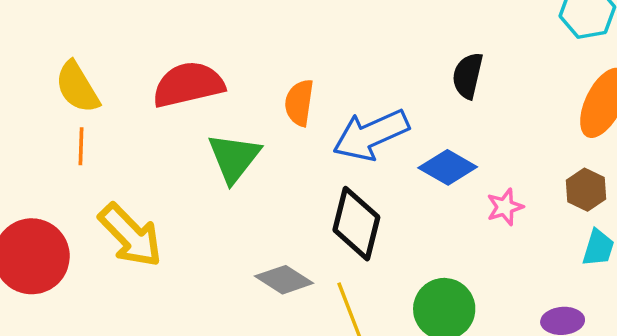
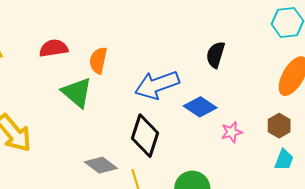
red semicircle: (188, 85) -> (54, 48), size x0.7
orange semicircle: (299, 103) -> (98, 60), moved
green triangle: (234, 158) -> (77, 92), turned -32

